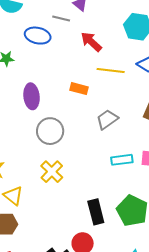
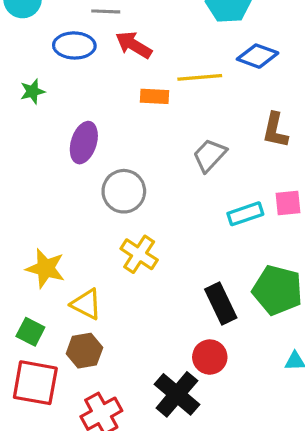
red arrow: (91, 42) -> (134, 45), moved
orange rectangle: (79, 89) -> (154, 96), moved
purple ellipse: (32, 96) -> (84, 143), turned 35

